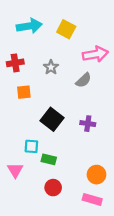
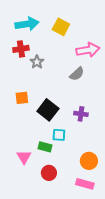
red cross: (15, 63) -> (21, 49), moved
gray star: (51, 67) -> (37, 62), moved
orange square: (24, 92) -> (22, 98), moved
cyan square: (31, 146) -> (59, 135), moved
pink triangle: (15, 170) -> (24, 157), moved

